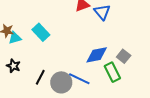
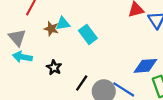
cyan triangle: (15, 38) -> (63, 24), moved

